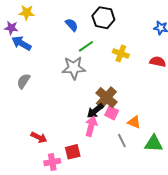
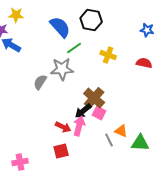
blue semicircle: (72, 25) -> (60, 27), size x1.6
gray semicircle: (24, 81) -> (40, 82), moved
orange triangle: (134, 122) -> (121, 131), moved
red arrow: (39, 137) -> (63, 127), moved
pink cross: (52, 162) -> (20, 162), moved

